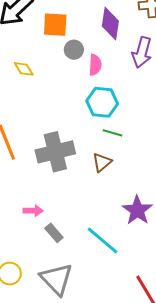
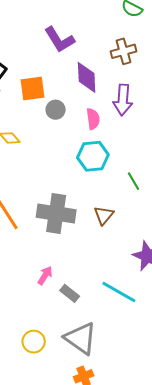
pink semicircle: (95, 65) -> (93, 119), moved
green line: (112, 133) -> (134, 181), moved, turned 54
gray cross: (55, 152) -> (56, 214), turned 33
pink arrow: (33, 211) -> (45, 275), turned -48

